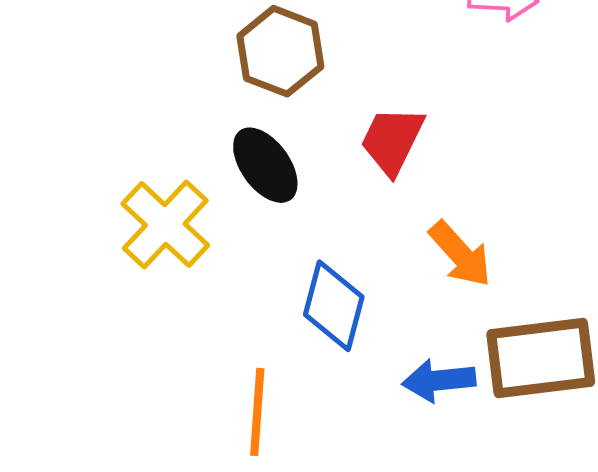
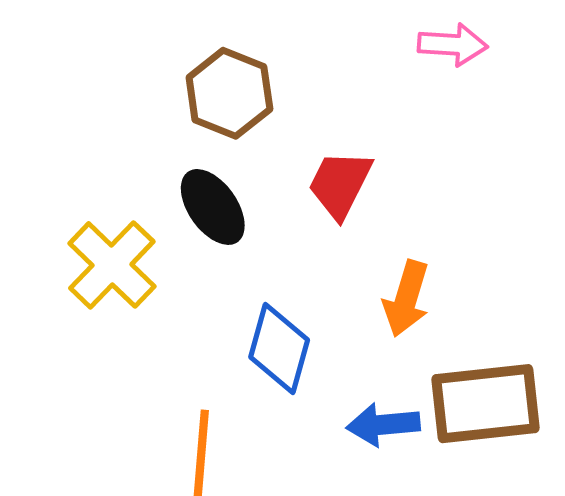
orange arrow: (460, 254) -> (406, 299), turned 58

